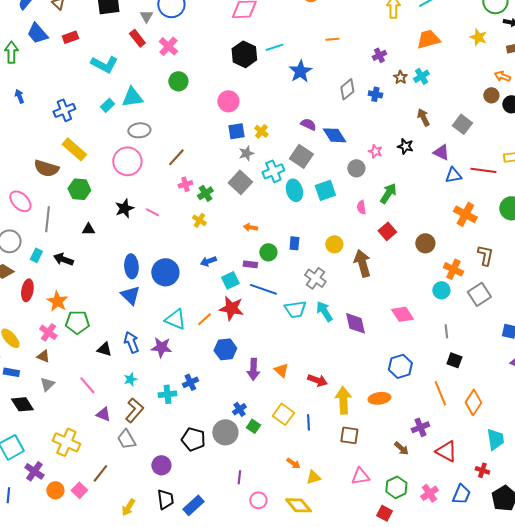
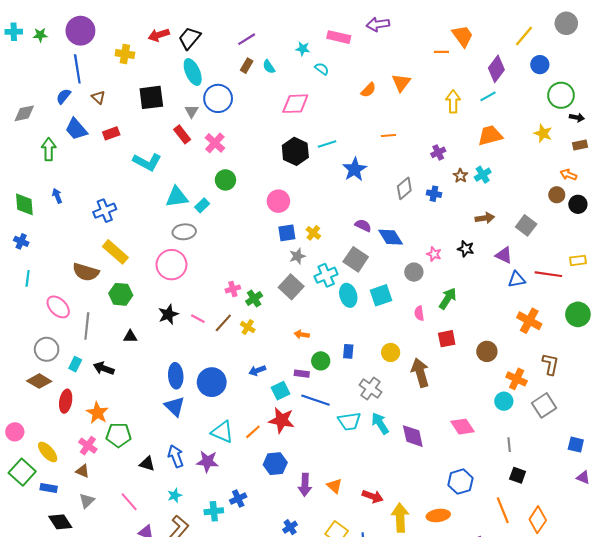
cyan rectangle: (107, 105) -> (202, 205), moved
brown arrow: (423, 117) -> (485, 218), turned 108
brown line: (176, 157) -> (223, 323), moved
red square: (387, 231) -> (447, 339), turned 30

